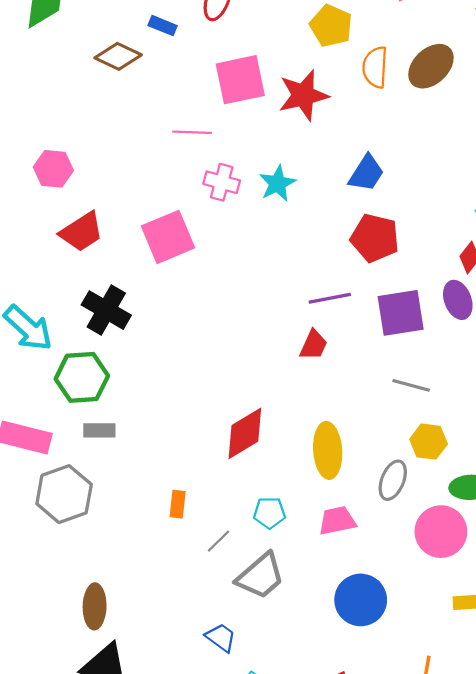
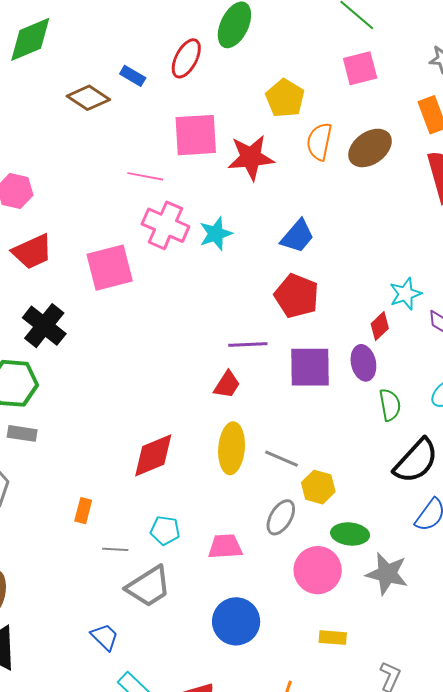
pink cross: (222, 182) -> (165, 225), size x1.4
gray line: (411, 385) -> (282, 459), moved
yellow ellipse: (328, 450) -> (232, 448), moved
gray line: (219, 541) -> (115, 549), turned 40

